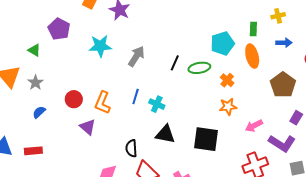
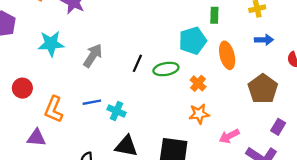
green rectangle: (253, 29) -> (214, 15), moved
blue line: (136, 96) -> (92, 102), turned 63
red circle: (74, 99) -> (22, 88), moved
purple triangle: (88, 127) -> (36, 138), turned -36

